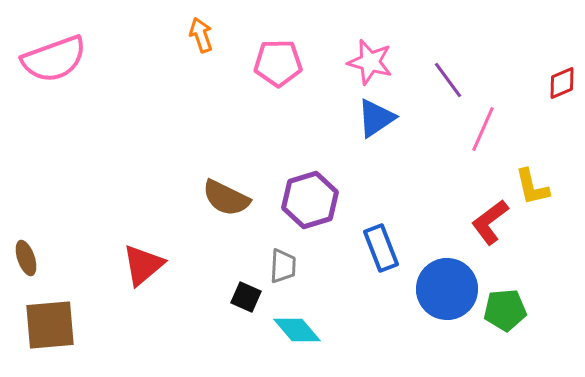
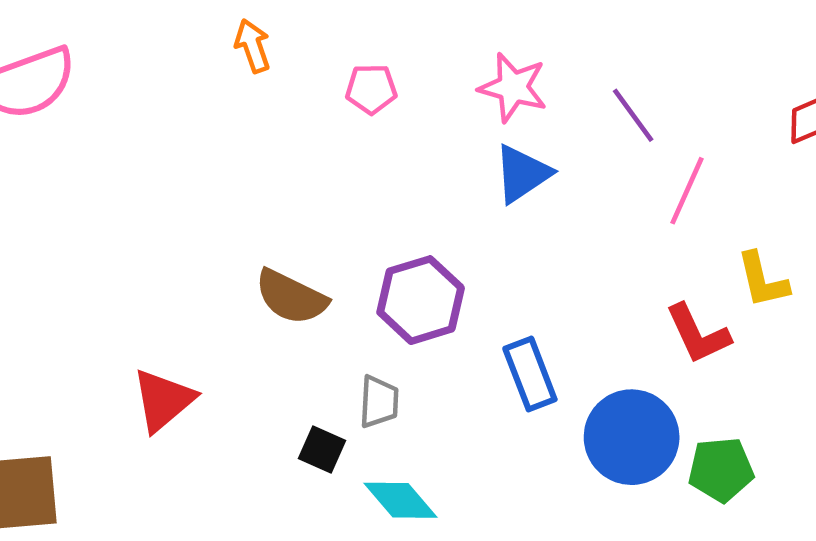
pink pentagon: (278, 63) -> (371, 89), size x0.7
red L-shape: (490, 222) -> (698, 334), turned -78

